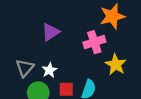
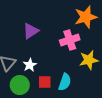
yellow star: (116, 65) -> (89, 60), turned 30

